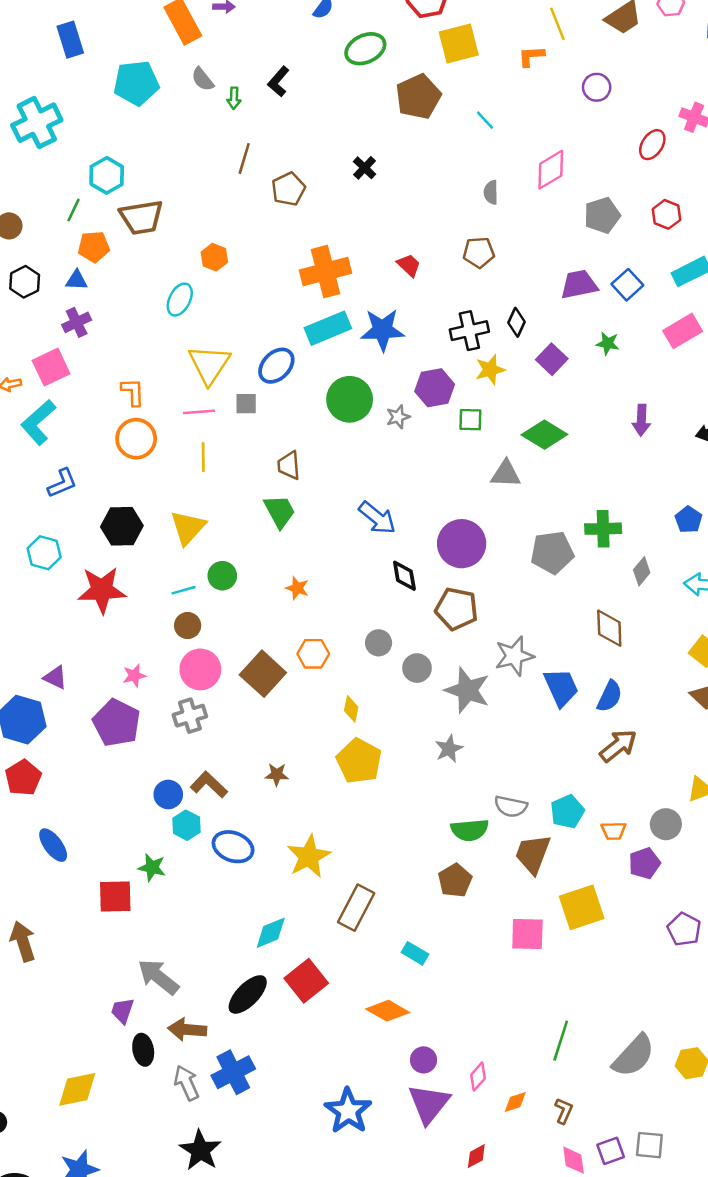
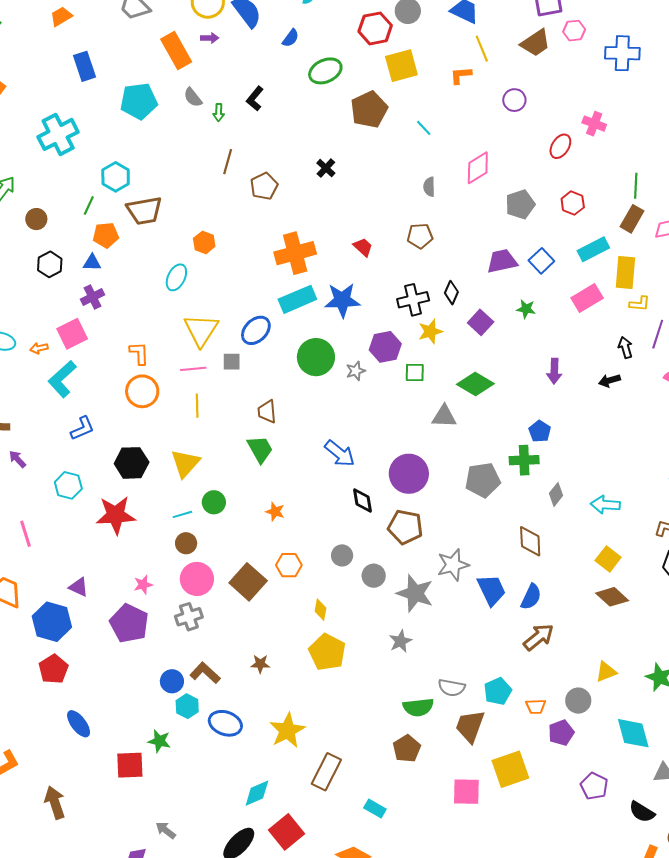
blue pentagon: (689, 520) -> (540, 431), moved
gray arrow: (158, 977) -> (166, 830), size x0.6

